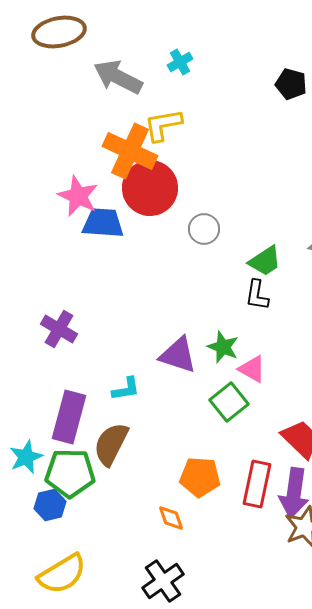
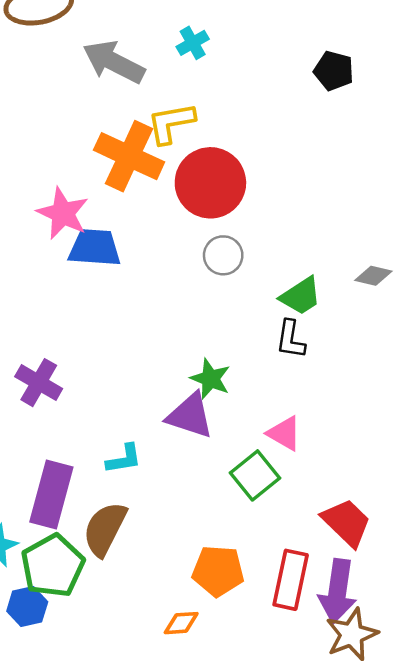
red circle: (150, 188) -> (210, 183), moved
green star: (223, 347) -> (210, 379), moved
green pentagon: (70, 473) -> (53, 566), turned -30
orange diamond: (171, 518) -> (181, 623), turned -76

